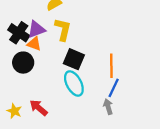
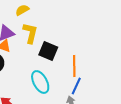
black square: (74, 59) -> (48, 51), moved

